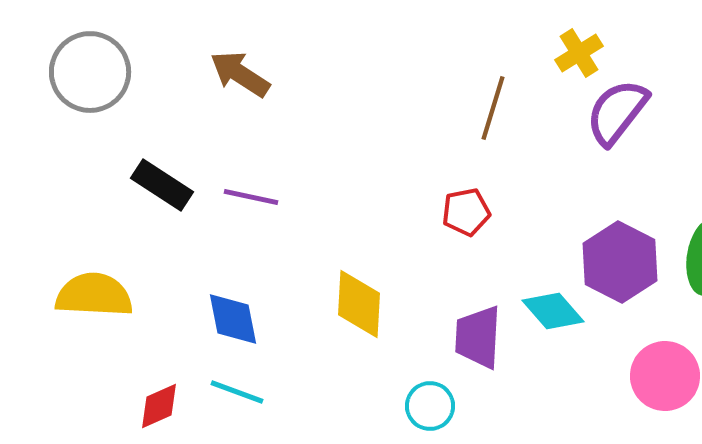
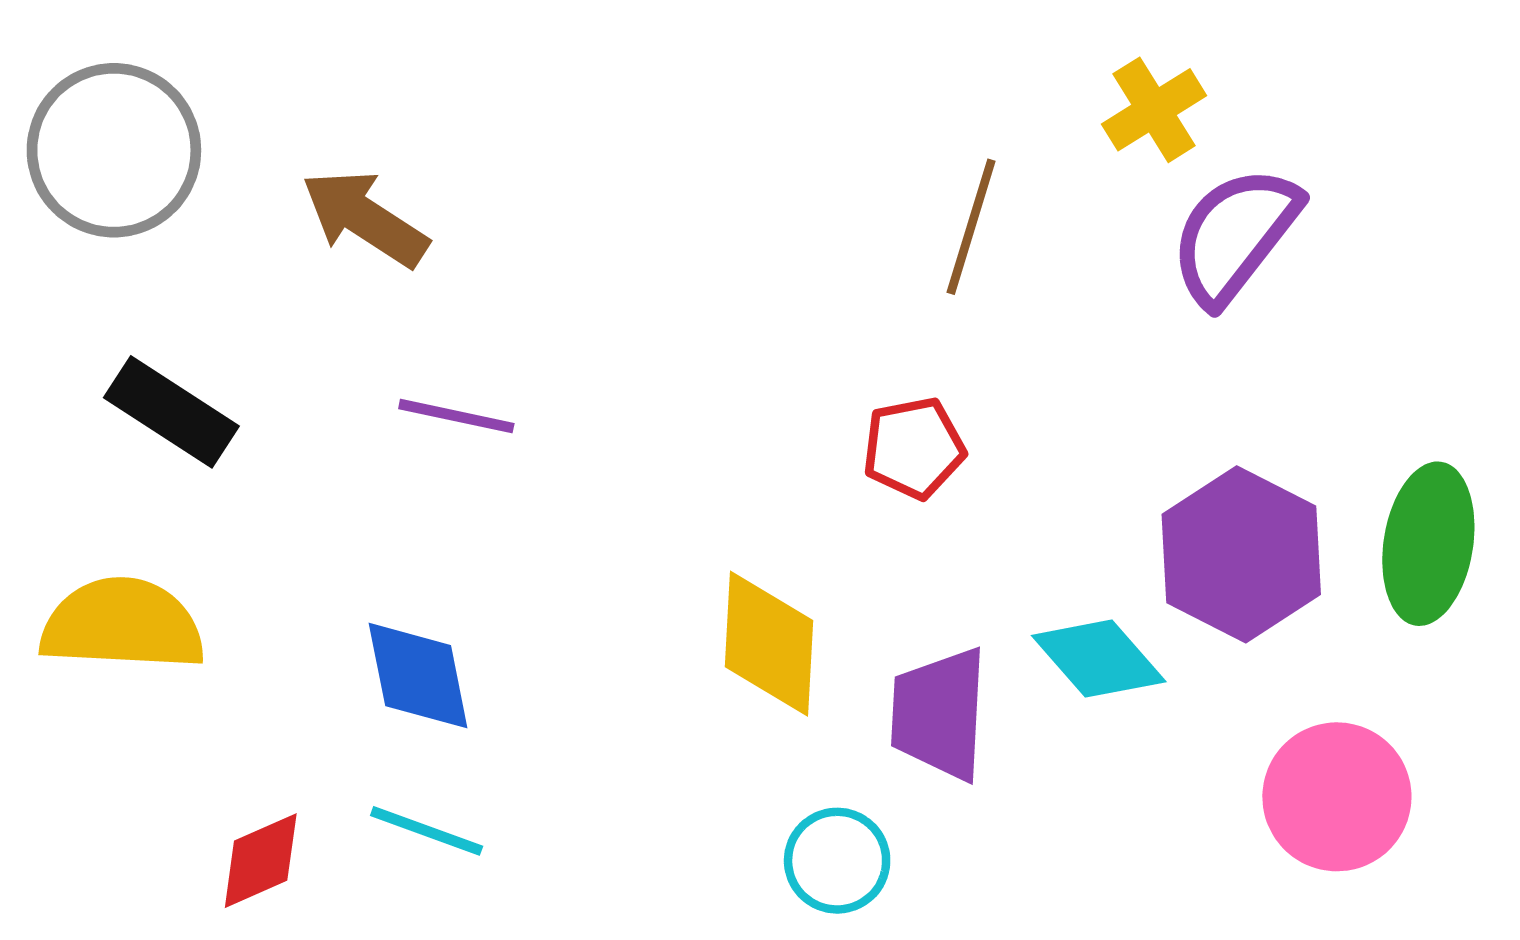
brown arrow: (240, 74) -> (365, 218), moved
black rectangle: (162, 185) -> (171, 412), moved
yellow diamond: (359, 304) -> (769, 644), moved

